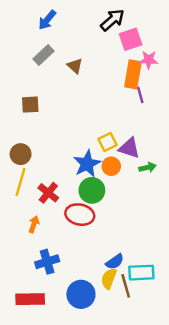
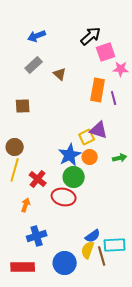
blue arrow: (47, 20) -> (37, 36), turned 30
orange rectangle: (133, 74) -> (98, 90), moved
purple triangle: (129, 148) -> (99, 130), moved

